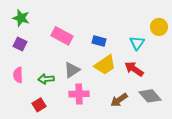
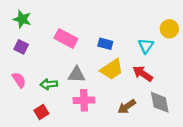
gray triangle: (72, 70) -> (77, 75), turned 36
pink semicircle: (18, 75) -> (19, 80), turned 147
gray diamond: (150, 96) -> (160, 102), turned 30

